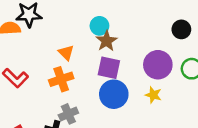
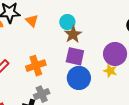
orange triangle: (66, 53) -> (32, 21), moved
yellow star: (153, 95) -> (110, 71), moved

